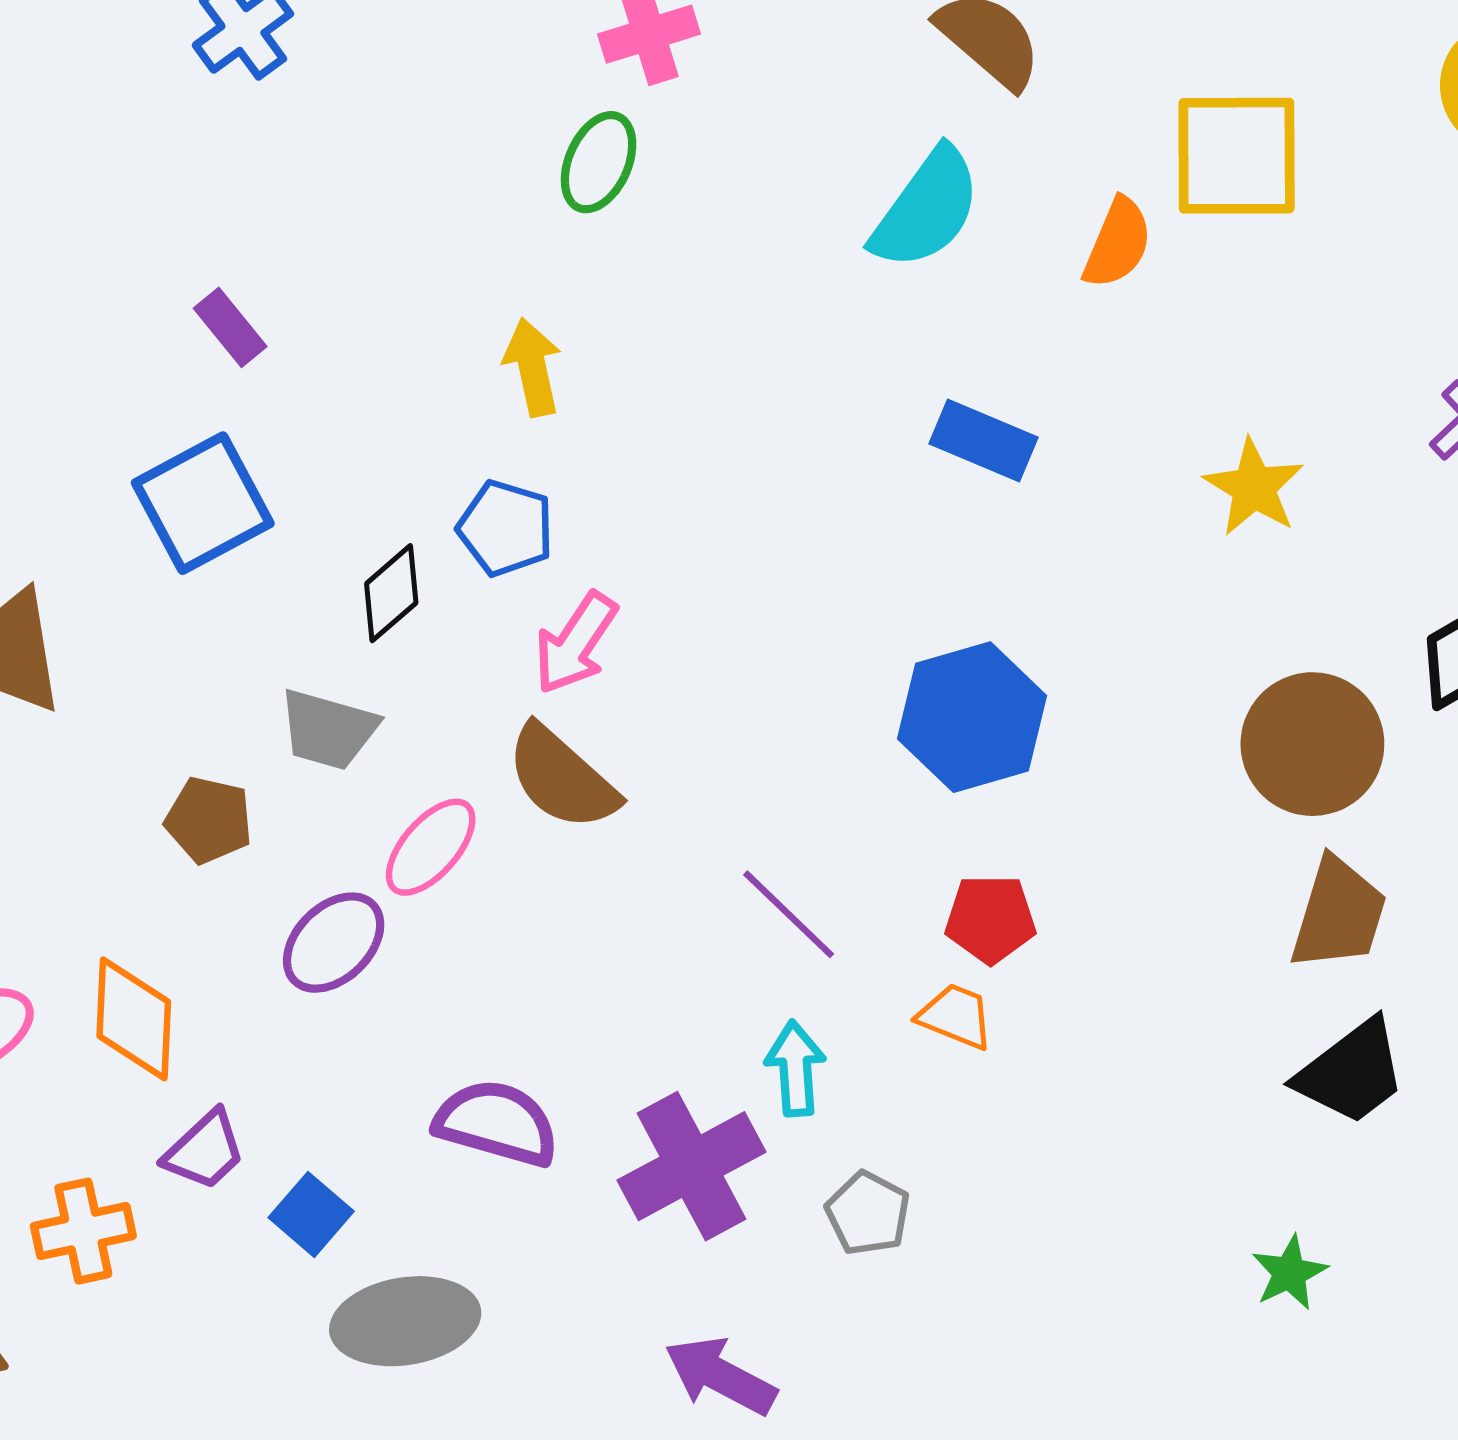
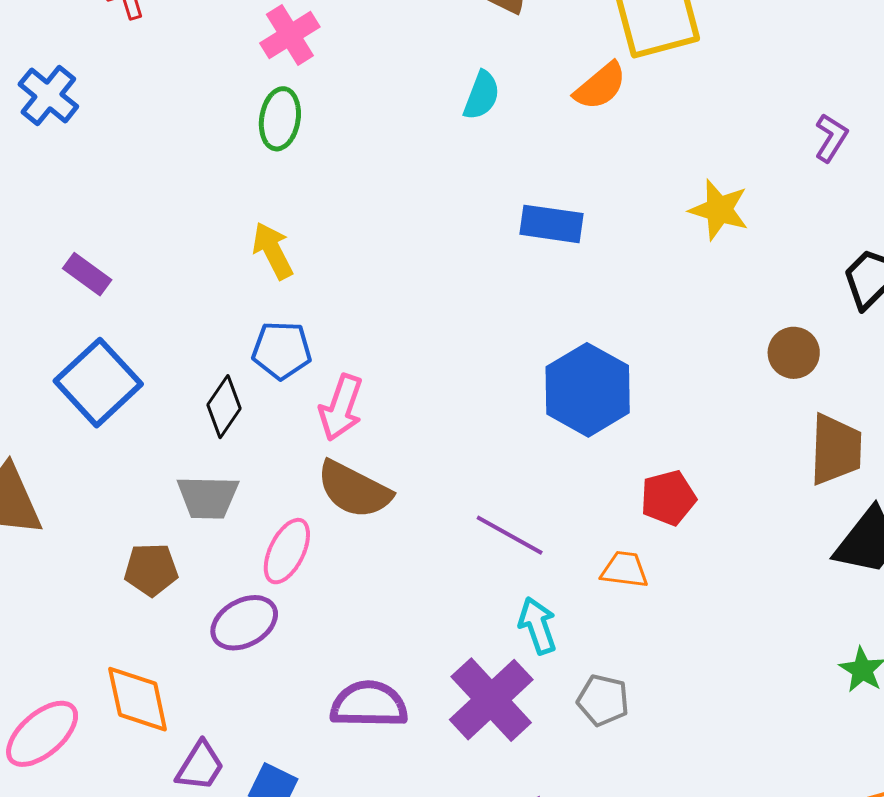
cyan semicircle: (926, 209) -> (482, 95), size x0.6
orange semicircle: (1118, 243) -> (600, 86), turned 42
brown circle: (1312, 744) -> (794, 353), size x0.6
red pentagon: (990, 919) -> (668, 498), moved
purple ellipse: (334, 943) -> (244, 623), turned 30

